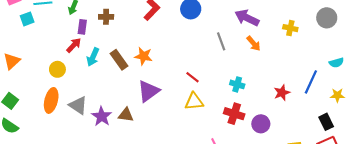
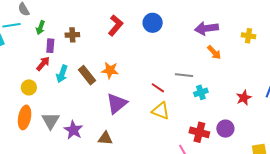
purple arrow: (247, 18) -> (206, 28), turned -30
gray line: (221, 41) -> (184, 75), moved, turned -60
cyan cross: (237, 84) -> (201, 92), turned -32
yellow triangle: (194, 102) -> (161, 111), turned 30
gray triangle: (78, 105) -> (51, 121), turned 30
red cross: (234, 114) -> (199, 132), moved
brown triangle: (126, 115) -> (105, 138), moved

